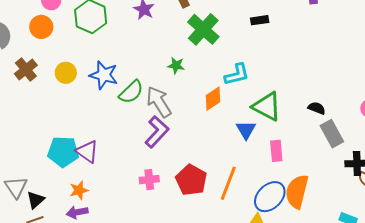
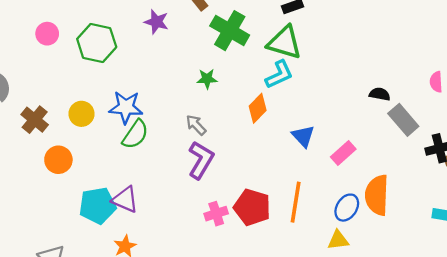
orange circle: (41, 27) -> (58, 160), moved
green semicircle: (131, 92) -> (135, 134), moved
gray arrow: (159, 102) -> (196, 125), size x0.6
green triangle: (267, 106) -> (284, 42), moved
pink rectangle: (276, 151) -> (343, 153), turned 65
pink cross: (149, 180) -> (216, 214), moved
blue ellipse: (270, 197) -> (347, 208), size x0.7

